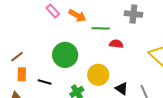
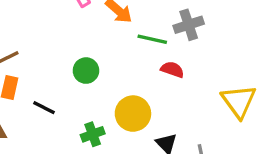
gray cross: (133, 14) -> (189, 25), moved, turned -36
green circle: (65, 55) -> (86, 71), size x0.6

